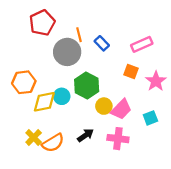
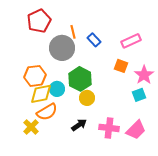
orange hexagon: (24, 82) -> (35, 76), moved
yellow circle: (104, 106) -> (87, 98), moved
pink trapezoid: (121, 109) -> (136, 130), moved
cyan square: (150, 118) -> (139, 95), moved
orange semicircle: (53, 143) -> (47, 112), moved

